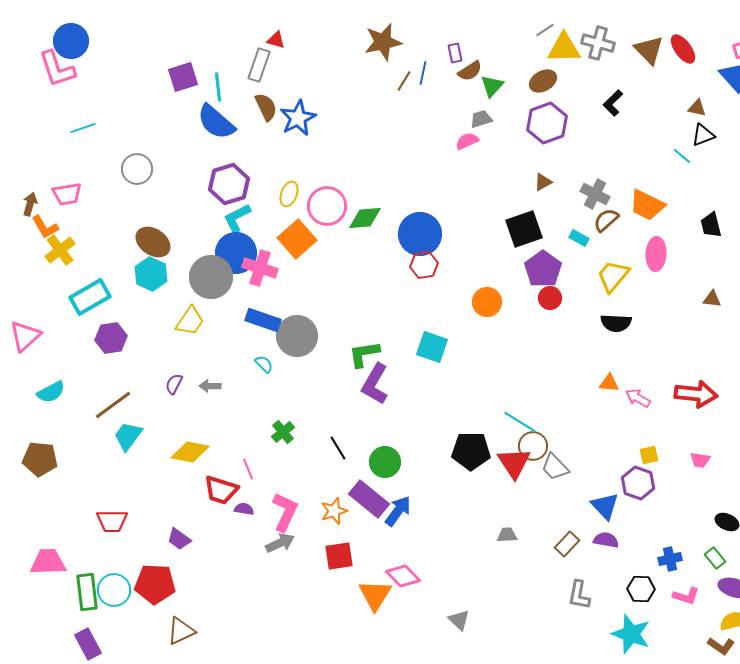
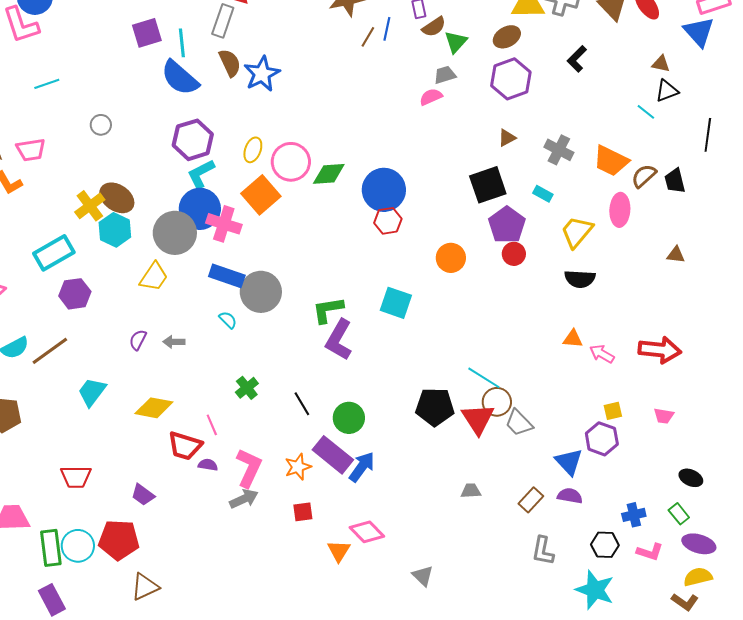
gray circle: (137, 169) -> (101, 125), size x0.7
brown semicircle: (606, 220) -> (644, 176), moved
yellow cross: (60, 250) -> (90, 206), moved
brown line: (113, 405) -> (50, 351), moved
red square: (339, 556) -> (303, 512), size x0.7
orange triangle: (375, 595) -> (339, 551), size x0.7

